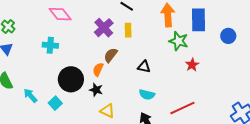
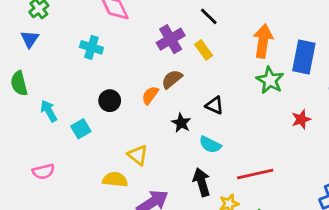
yellow rectangle: (128, 30) -> (204, 50), turned -48
red star: (192, 65) -> (301, 119), moved
black circle: (71, 79) -> (110, 101), size x0.6
black star: (96, 90) -> (181, 123), moved
yellow triangle: (107, 111) -> (138, 155), moved

